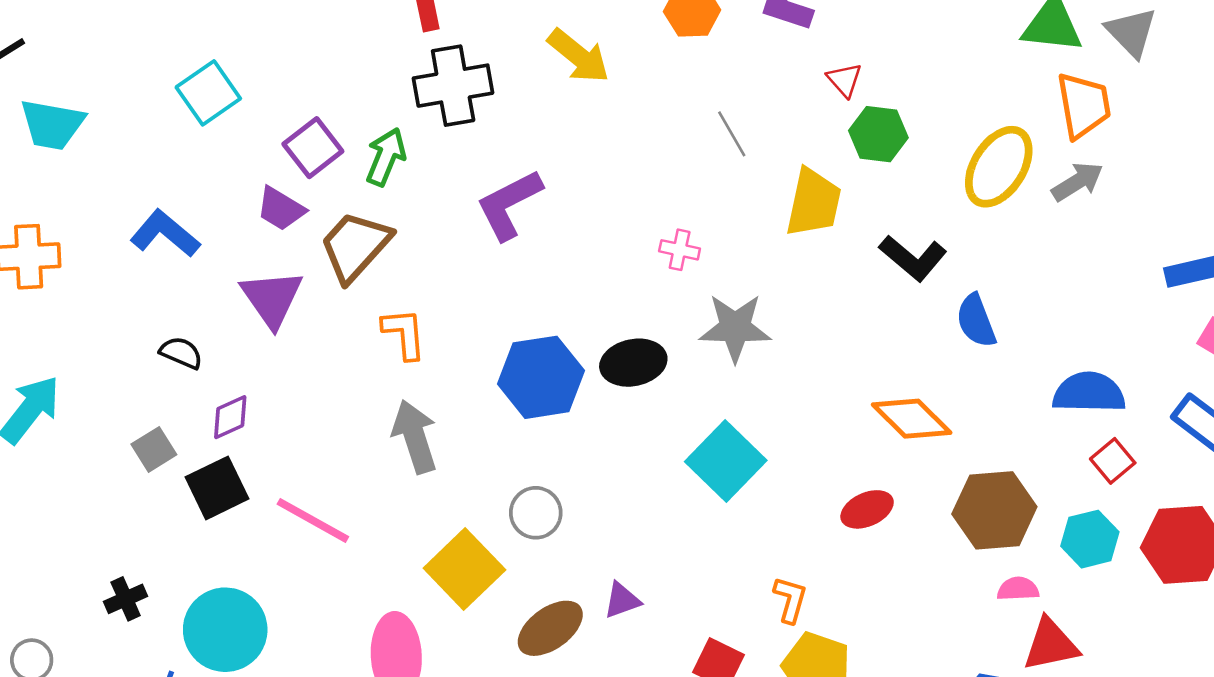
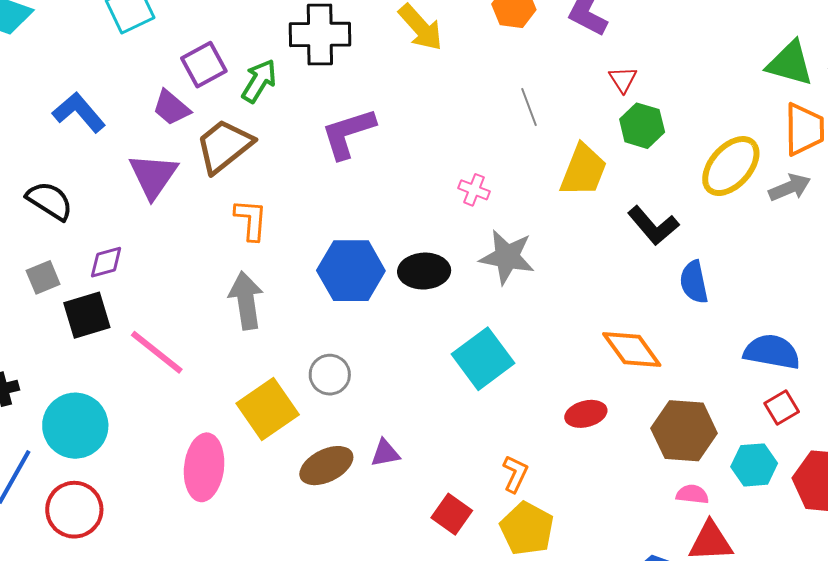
black semicircle: (181, 353) -> (50, 201), moved, size x1.4

